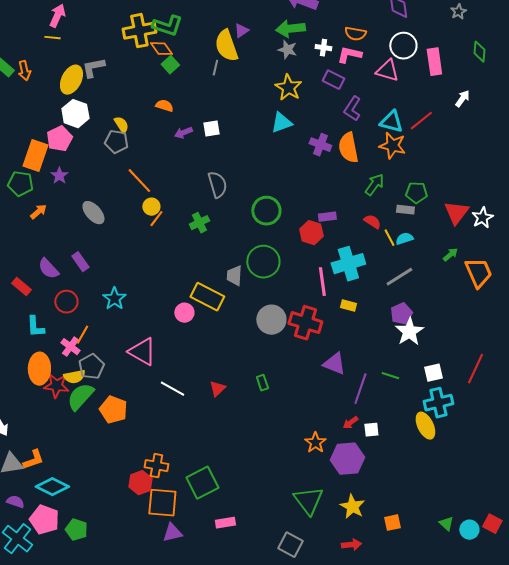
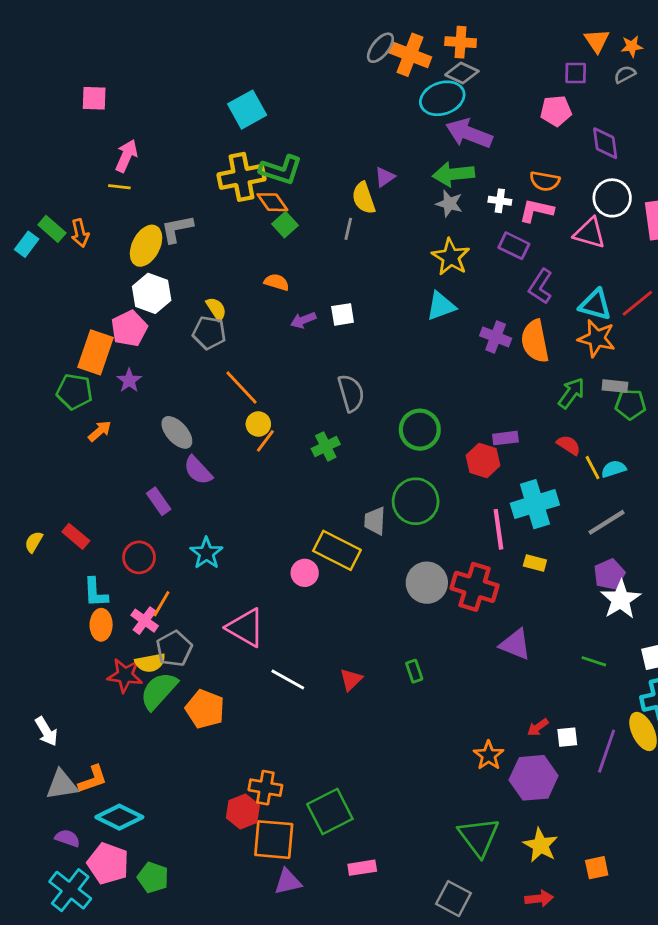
yellow semicircle: (226, 46) -> (364, 198), size x0.7
gray rectangle: (405, 210) -> (615, 386), moved
purple semicircle: (48, 269) -> (198, 470), moved
orange ellipse: (39, 369) -> (101, 625), moved, size x0.7
purple line: (360, 389) -> (607, 751), moved

